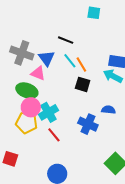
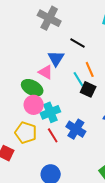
gray cross: (22, 53) -> (49, 18), moved
cyan line: (70, 61) -> (78, 79), moved
yellow pentagon: (26, 123) -> (26, 133), moved
blue cross: (88, 124) -> (76, 129), moved

